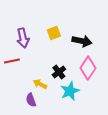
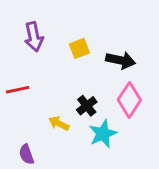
purple arrow: (23, 38) -> (34, 37), moved
purple semicircle: (31, 100) -> (26, 154), moved

